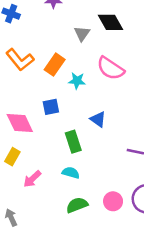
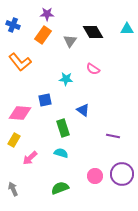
orange rectangle: (55, 65) -> (43, 35), moved
pink semicircle: (111, 68) -> (93, 69), size x0.6
pink diamond: (20, 123) -> (20, 113), turned -60
green semicircle: (77, 205) -> (60, 188), moved

